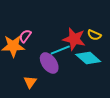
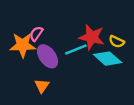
yellow semicircle: (94, 35) -> (117, 42), moved
purple ellipse: (49, 63) -> (48, 56), moved

